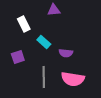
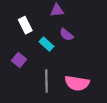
purple semicircle: (66, 53) -> (66, 35), moved, turned 32
purple square: (18, 57) -> (19, 60), turned -32

